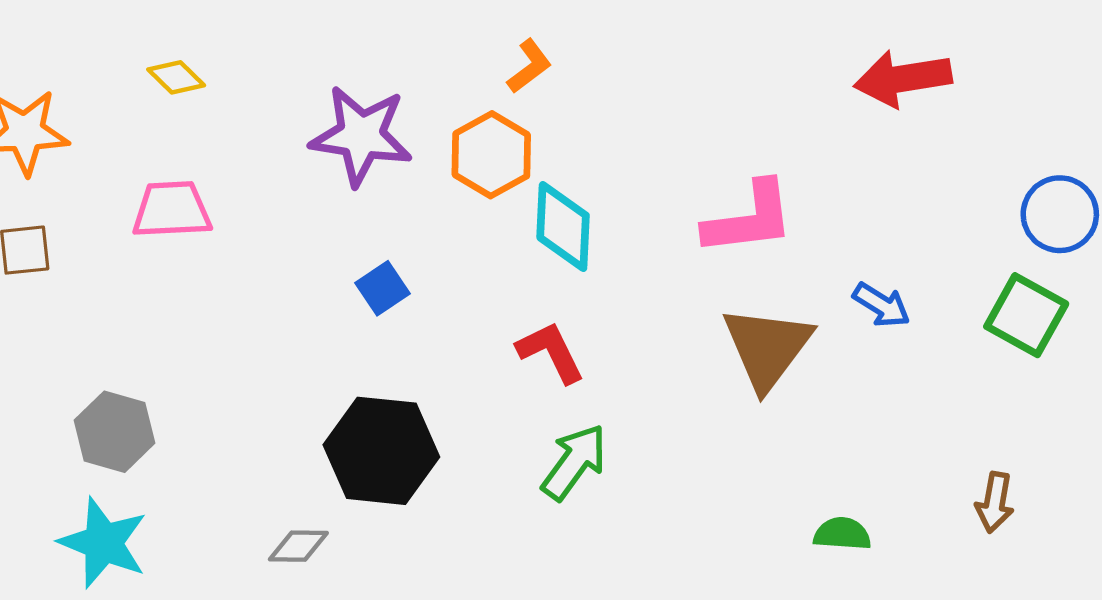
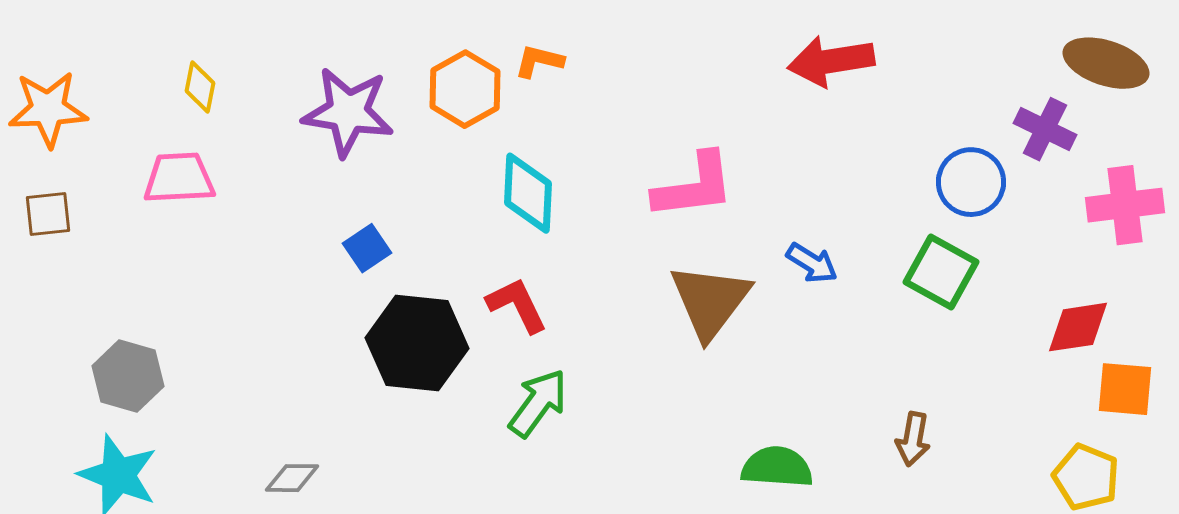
orange L-shape: (529, 66) -> (539, 61), moved, turned -129
yellow diamond: (176, 77) -> (200, 87), moved, turned 57
orange hexagon: (491, 155) -> (465, 89), moved
black hexagon: (381, 451) -> (417, 343), moved
green semicircle: (842, 534) -> (777, 467), size x1.4

